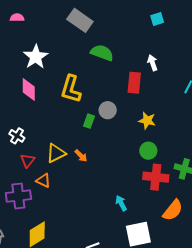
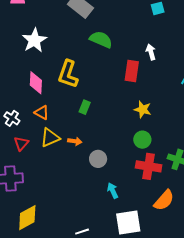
pink diamond: (29, 89) -> (36, 83), moved
gray circle: (108, 110) -> (98, 159), moved
orange arrow: (81, 156) -> (75, 141), turned -40
orange triangle: (43, 180) -> (42, 113), moved

